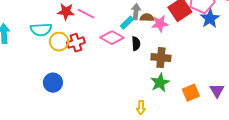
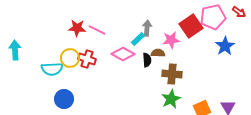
brown semicircle: (147, 18) -> (158, 53), moved
blue star: (210, 19) -> (225, 46), moved
cyan semicircle: (41, 30) -> (52, 69), moved
red cross: (76, 43) -> (87, 59), turned 36

